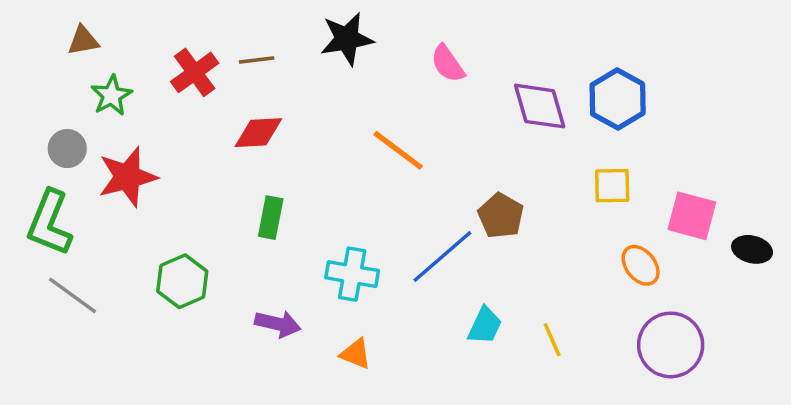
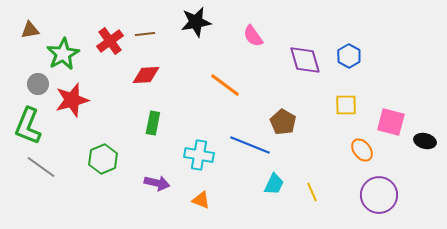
brown triangle: (83, 41) -> (30, 30), moved
green star: (111, 95) -> (63, 54), size x1.4
blue hexagon: (618, 99) -> (349, 56), size x0.7
blue line: (442, 256) -> (250, 145), turned 63

